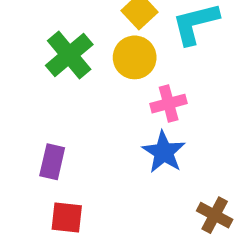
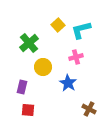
yellow circle: (135, 57) -> (43, 67), moved
pink cross: (169, 104) -> (76, 57), moved

